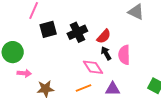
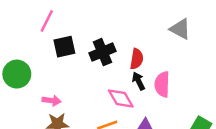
red semicircle: (104, 36) -> (137, 59), turned -35
pink arrow: (24, 73) -> (52, 101), moved

